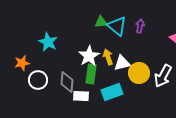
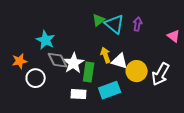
green triangle: (101, 22) -> (99, 20), turned -32
white star: (89, 56) -> (74, 63), moved
white triangle: (122, 63) -> (120, 61), turned 30
gray diamond: (67, 82) -> (58, 60), moved, turned -30

